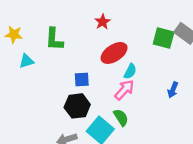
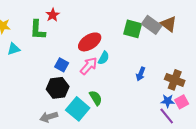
red star: (103, 22) -> (53, 15), moved
blue square: (82, 79) -> (62, 65), turned 32
pink arrow: (124, 90) -> (89, 66), moved

